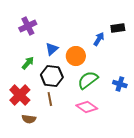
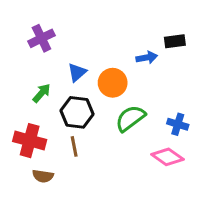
blue arrow: (99, 39) -> (147, 58), turned 48
red cross: (20, 95) -> (30, 141), turned -30
pink diamond: (87, 107) -> (167, 157), moved

